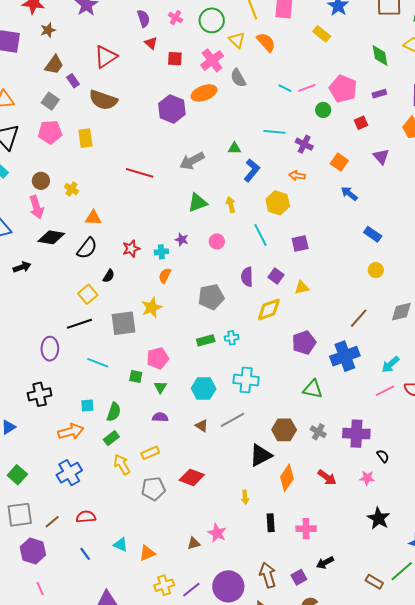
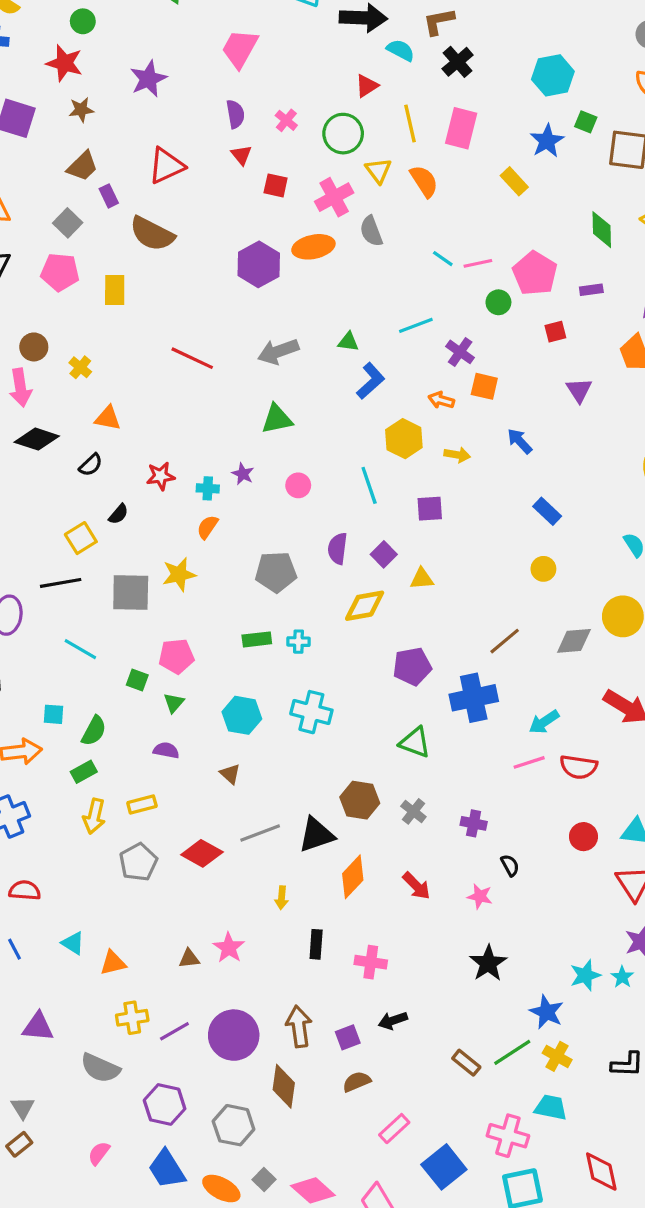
cyan line: (274, 132) -> (416, 325), turned -35
orange square: (339, 162) -> (484, 386), moved, turned -30
yellow arrow: (231, 205) -> (457, 455), moved, turned 105
black semicircle: (87, 248) -> (91, 465), size x0.7
gray line: (232, 420) -> (260, 833), moved
purple cross: (356, 434) -> (474, 823), size x0.6
yellow arrow: (122, 465) -> (94, 816), turned -145
gray pentagon: (153, 489) -> (138, 862), turned -30

